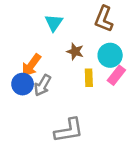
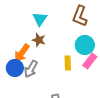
brown star: (75, 51) -> (39, 40), moved

